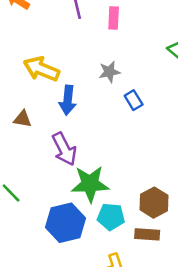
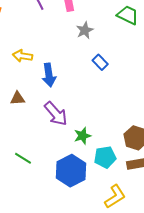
yellow arrow: (41, 69) -> (22, 56), size x0.7
gray star: (109, 72) -> (85, 30), moved
green star: (90, 184) -> (82, 136), size x0.6

